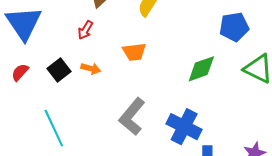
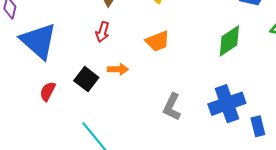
gray L-shape: (132, 116) -> (172, 107), size x0.7
blue cross: (184, 127) -> (227, 104), turned -32

